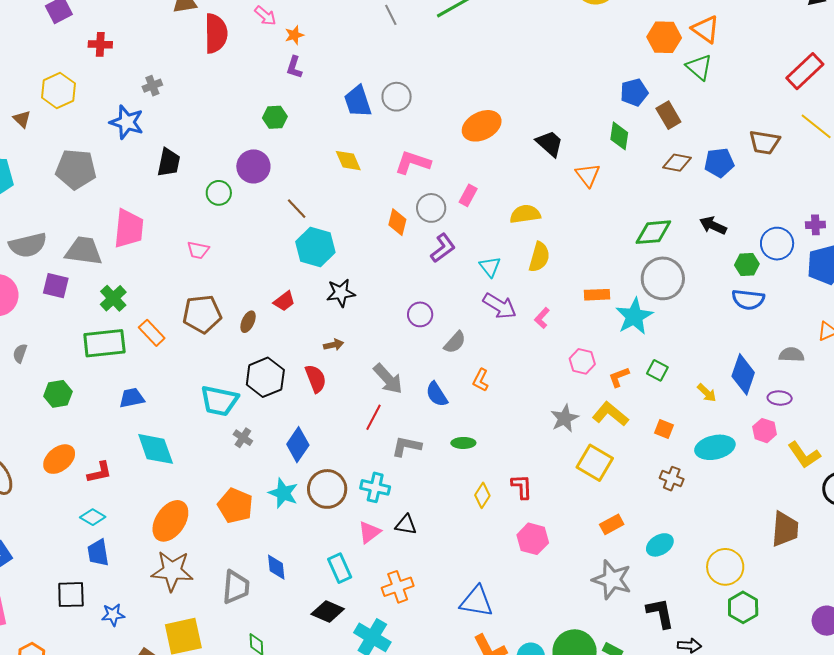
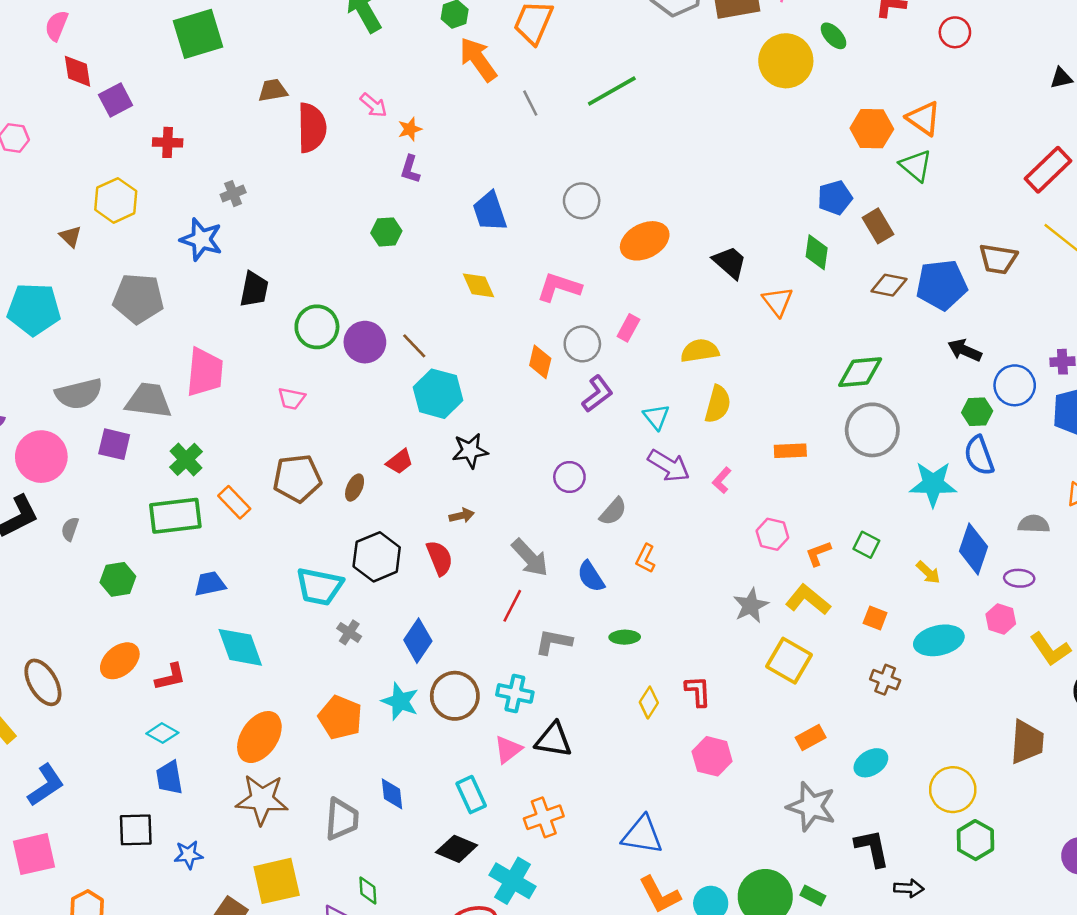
gray circle: (397, 97) -> (582, 201), moved
blue pentagon: (719, 163) -> (942, 285), size x1.4
purple circle: (253, 166) -> (365, 342), moved
green circle: (219, 193) -> (317, 327), size x1.4
black arrow: (713, 225) -> (965, 350), moved
blue semicircle: (748, 300) -> (979, 455), turned 64
cyan star: (634, 316) -> (933, 484), moved, turned 30
black triangle: (406, 525) -> (553, 740), size x1.4

